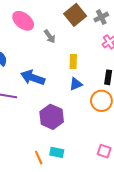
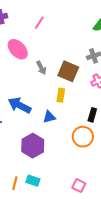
brown square: (75, 15) -> (68, 71), moved, turned -35
blue triangle: (76, 84) -> (49, 117), moved
orange line: (39, 158) -> (15, 183), turned 32

